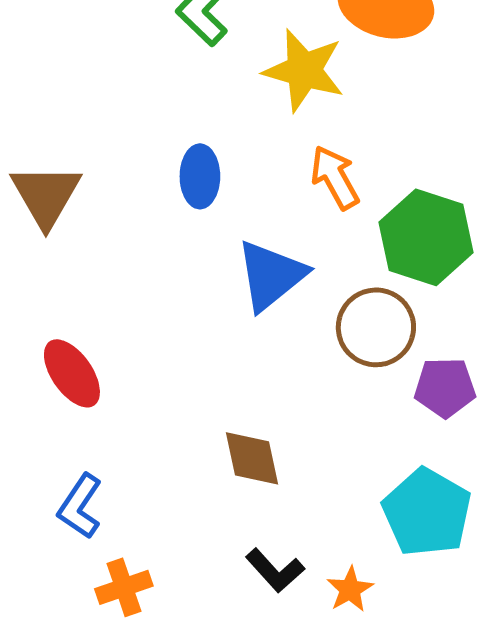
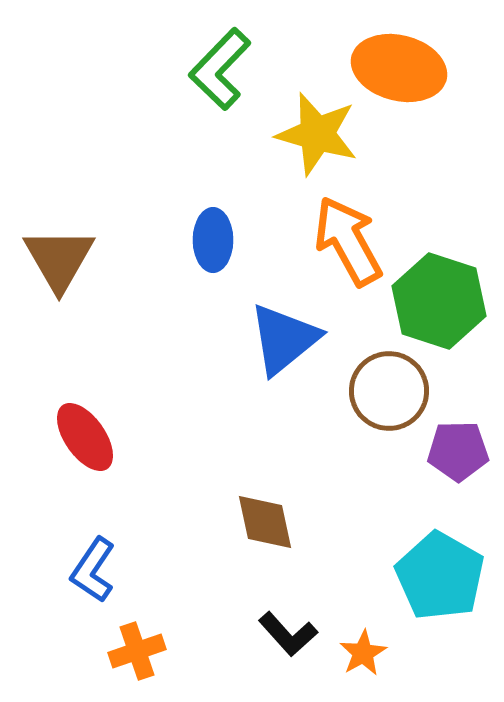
orange arrow: (335, 177) -> (348, 241), size x1.4

